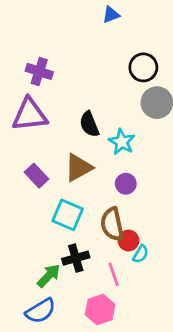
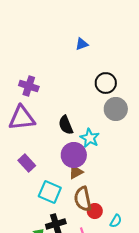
brown triangle: (78, 168) -> (76, 172), moved, size x0.7
purple circle: (126, 184) -> (74, 155), moved, size x1.6
cyan semicircle: (141, 254) -> (116, 221), moved

